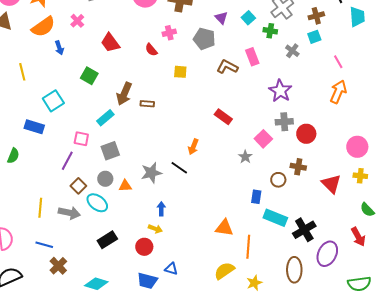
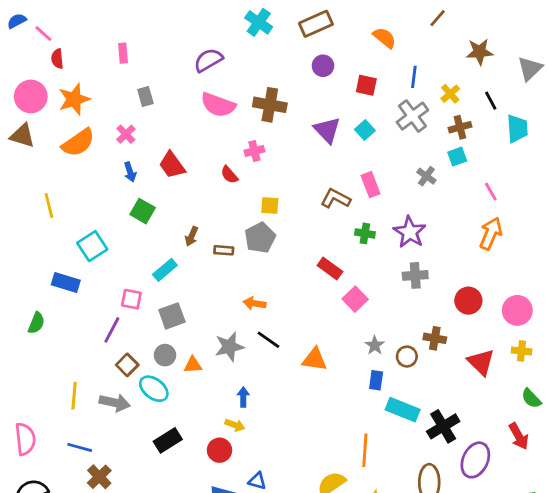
purple triangle: (221, 18) -> (327, 130), size x1.5
green cross: (270, 31) -> (365, 233), moved
gray pentagon: (204, 39) -> (260, 238), moved, turned 30
blue arrow: (59, 48) -> (130, 172), moved
brown arrow: (124, 94) -> (192, 236), size x0.6
red circle: (306, 134) -> (468, 301), moved
pink square: (263, 139) -> (355, 299), moved
orange arrow: (193, 147) -> (254, 303), moved, turned 77
gray star: (245, 157) -> (375, 345), moved
orange triangle: (224, 228) -> (315, 359), moved

